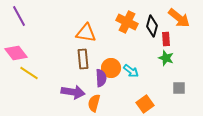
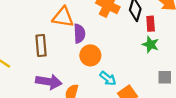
brown rectangle: (83, 59) -> (41, 46), moved
cyan arrow: (131, 71) -> (108, 78), moved
purple semicircle: (101, 78) -> (79, 34), moved

